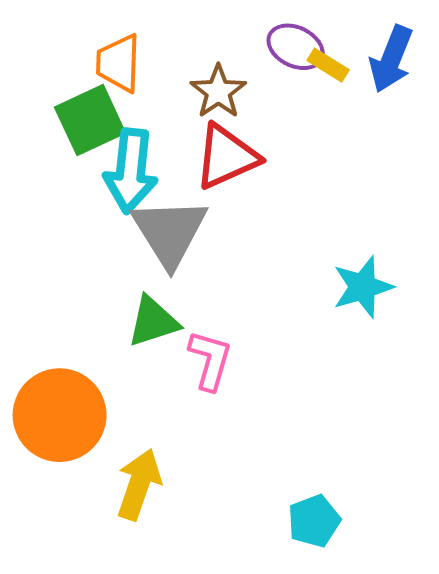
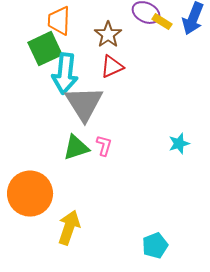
red triangle: (226, 157) -> (112, 67), size x0.7
cyan star: (363, 287) -> (179, 144), moved, size x0.7
pink L-shape: (210, 360) -> (104, 146), moved, size x0.7

